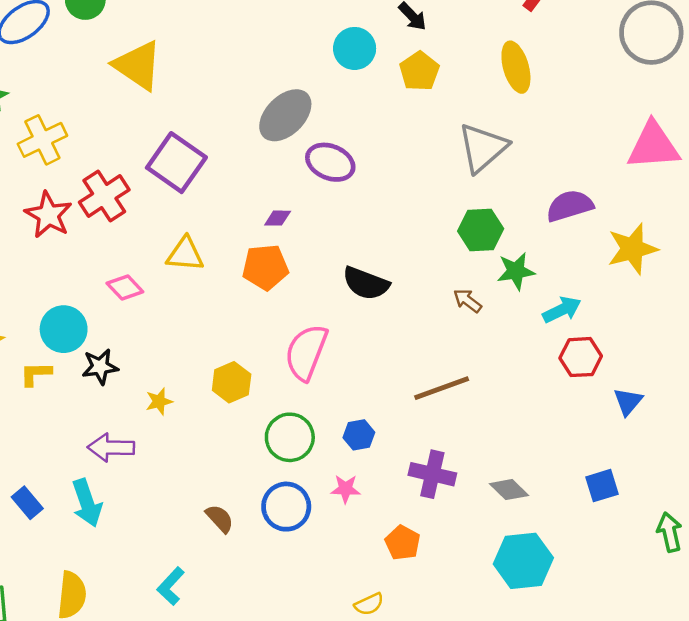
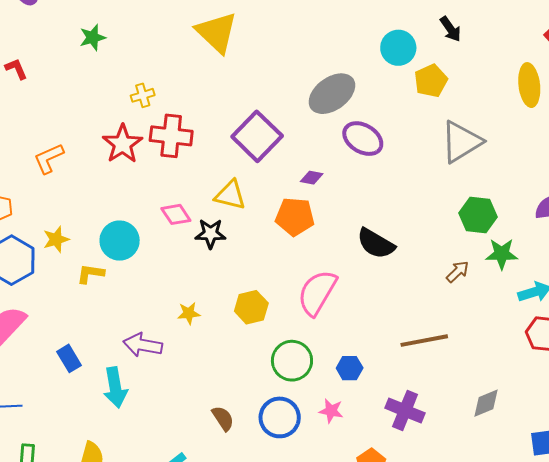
yellow pentagon: (419, 71) -> (431, 81), moved
yellow cross: (42, 140) -> (143, 95), moved, size x0.6
gray triangle: (483, 148) -> (461, 142), moved
purple square: (176, 163) -> (257, 136), moved
red cross: (104, 196) -> (171, 136), turned 30
brown arrow: (468, 301) -> (458, 272), turned 90
black star: (100, 367) -> (210, 234), moved
gray diamond: (509, 490) -> (486, 403), moved, turned -76
blue rectangle: (27, 503) -> (69, 358), moved

